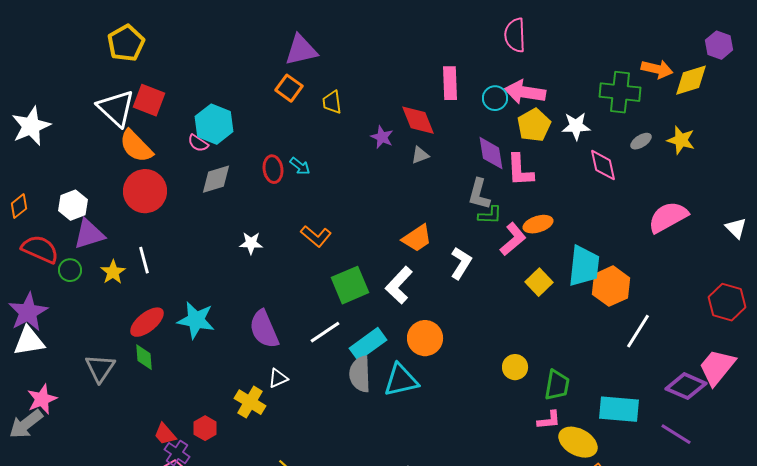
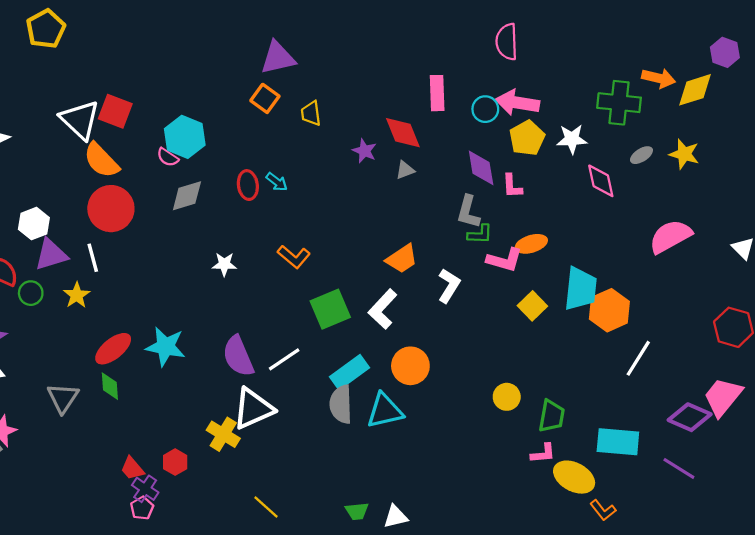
yellow pentagon: (126, 43) -> (46, 29), moved
pink L-shape: (520, 170) -> (512, 186), size x0.7
pink L-shape: (513, 239) -> (505, 260), turned 56
white line: (144, 260) -> (93, 258), moved
white line: (325, 332) -> (284, 359), moved
white triangle: (278, 378) -> (253, 409), size x2.0

